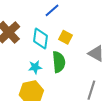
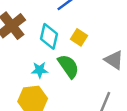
green semicircle: (59, 62) -> (68, 66), turned -35

